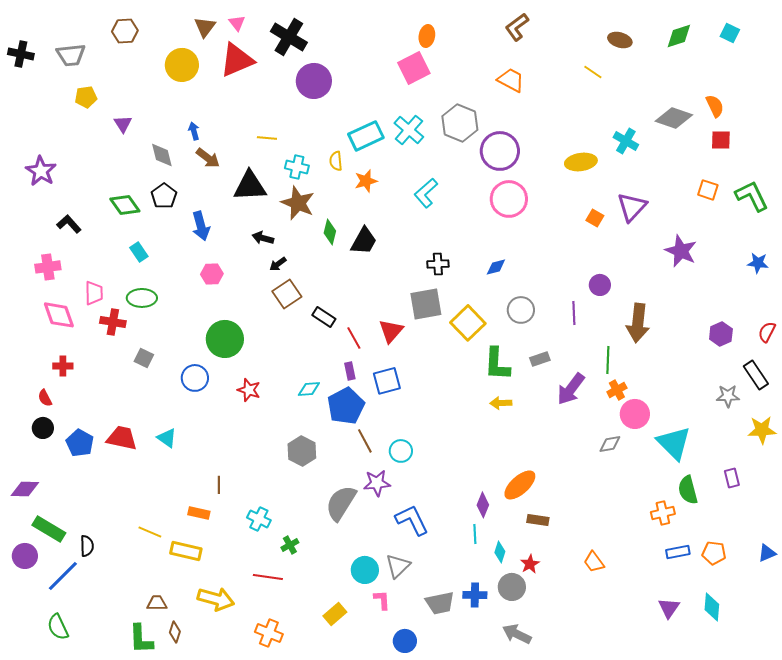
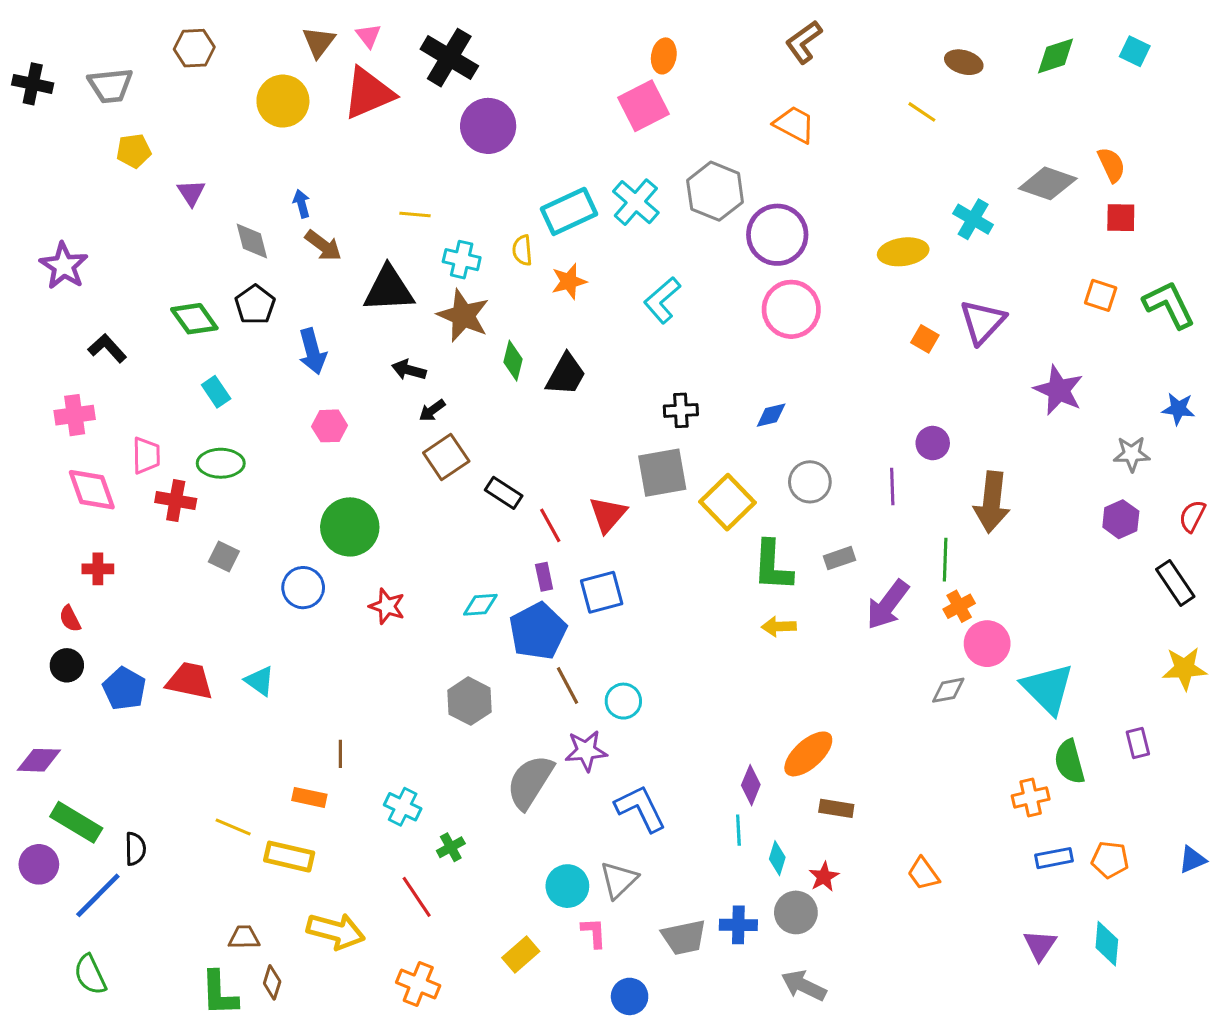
gray star: (728, 396) -> (1132, 454), moved
red line: (268, 577) -> (417, 897), turned 48

